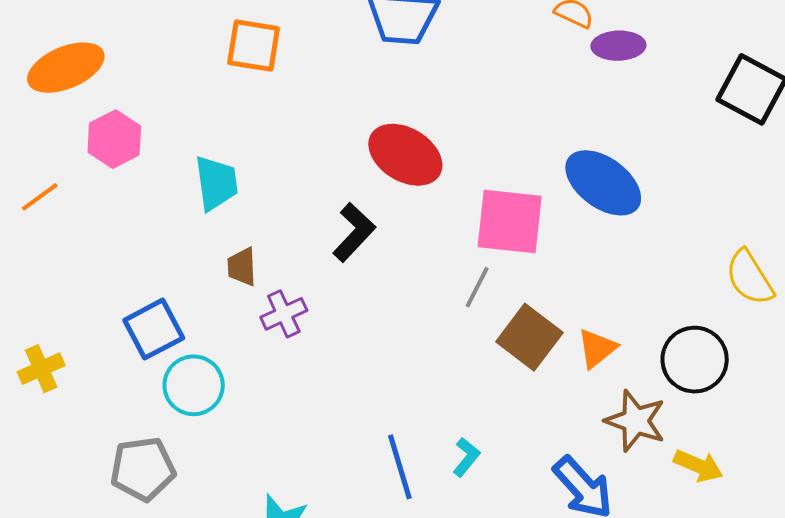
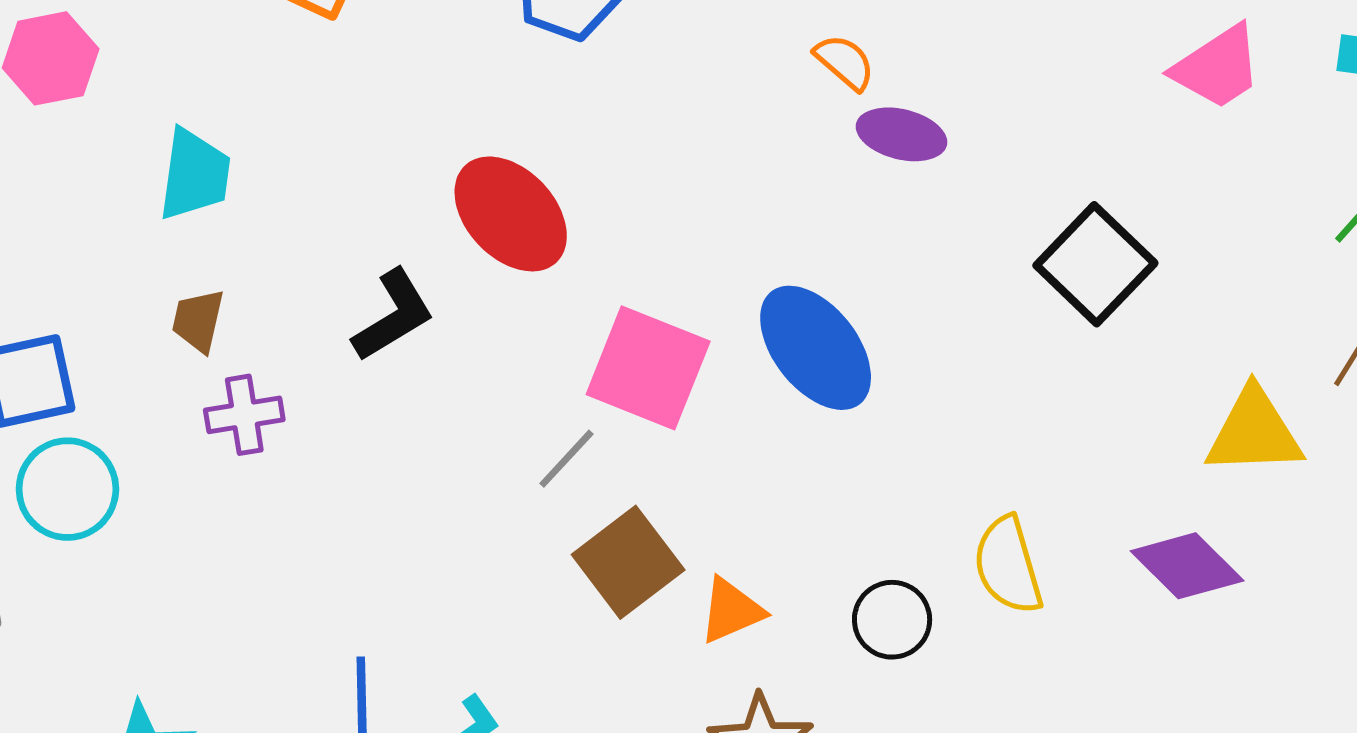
black circle: (695, 360) -> (892, 620), moved, size x0.7

